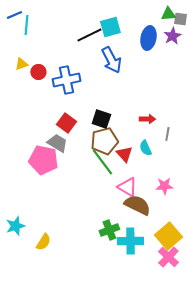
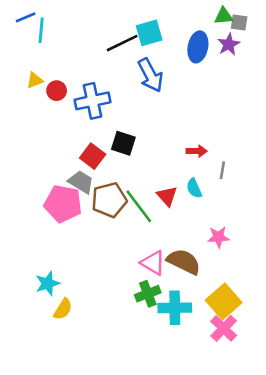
black square: (101, 119) -> (123, 143), moved
brown pentagon: (104, 141) -> (109, 200), moved
pink triangle: (127, 187) -> (153, 263), moved
cyan star: (15, 226) -> (48, 283), moved

